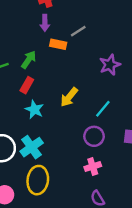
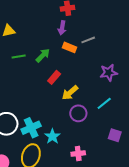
red rectangle: (27, 85) -> (54, 77), moved
cyan line: (103, 109) -> (104, 103), moved
cyan star: (34, 110) -> (52, 136), moved
purple circle: (94, 136) -> (78, 113), moved

